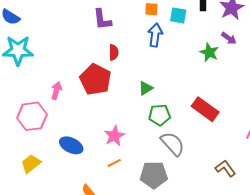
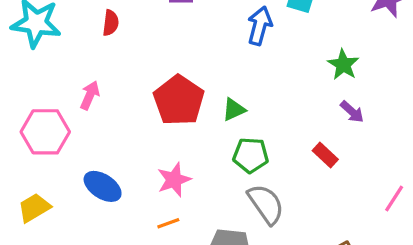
purple arrow: (229, 38) -> (352, 112), moved
red semicircle: (114, 52) -> (111, 23), moved
red pentagon: (95, 79) -> (179, 100), moved
red rectangle: (205, 109) -> (325, 155), size x0.6

